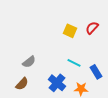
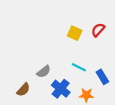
gray semicircle: (29, 62) -> (44, 72), moved

